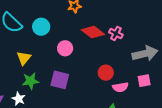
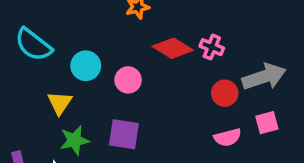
cyan circle: (41, 27) -> (86, 66), moved
red circle: (106, 73) -> (225, 93), moved

